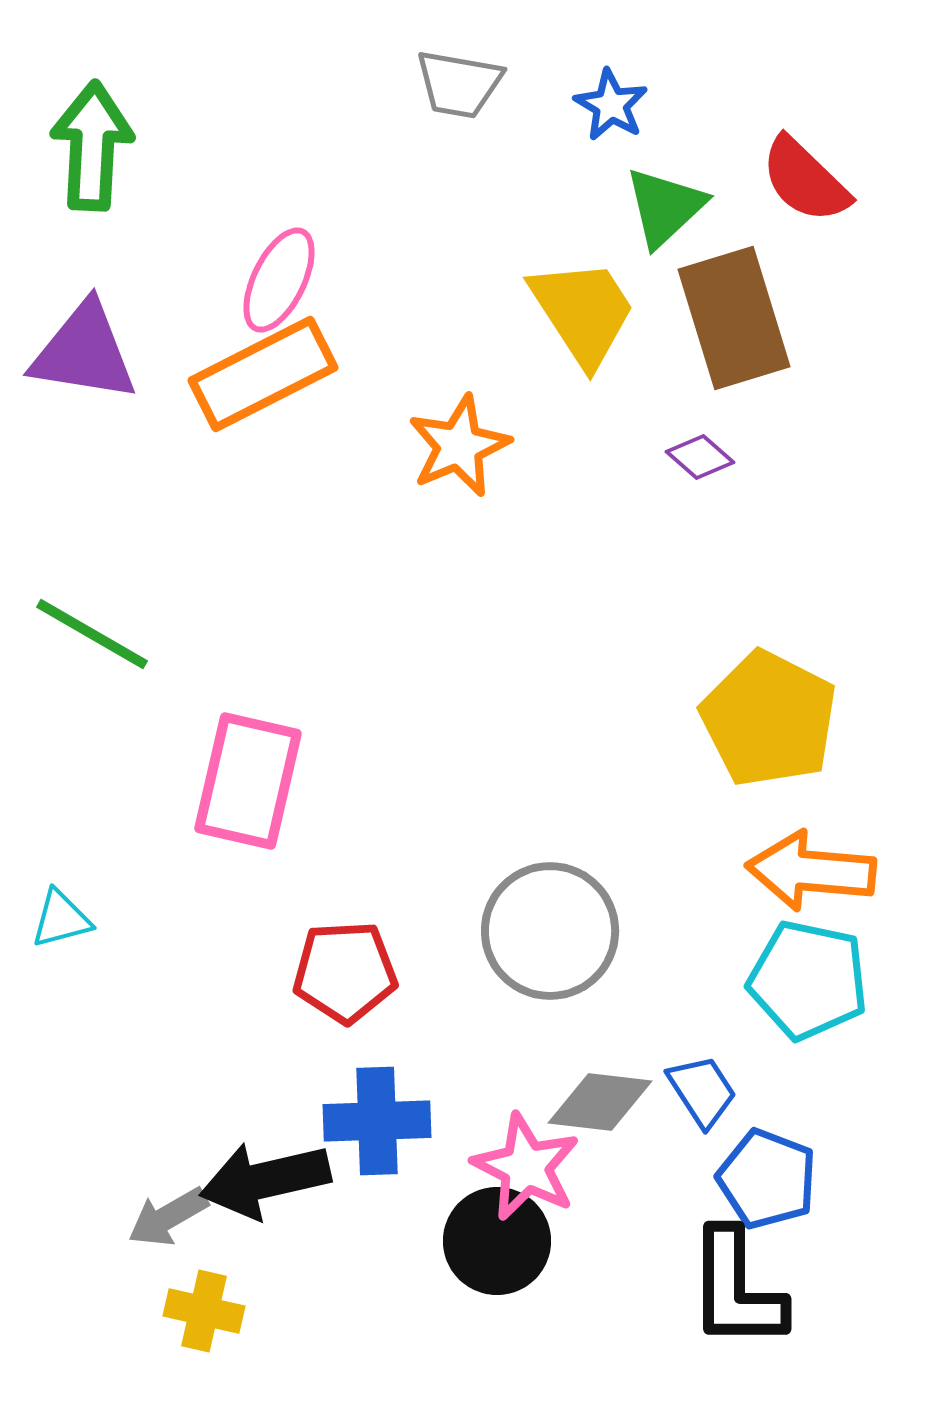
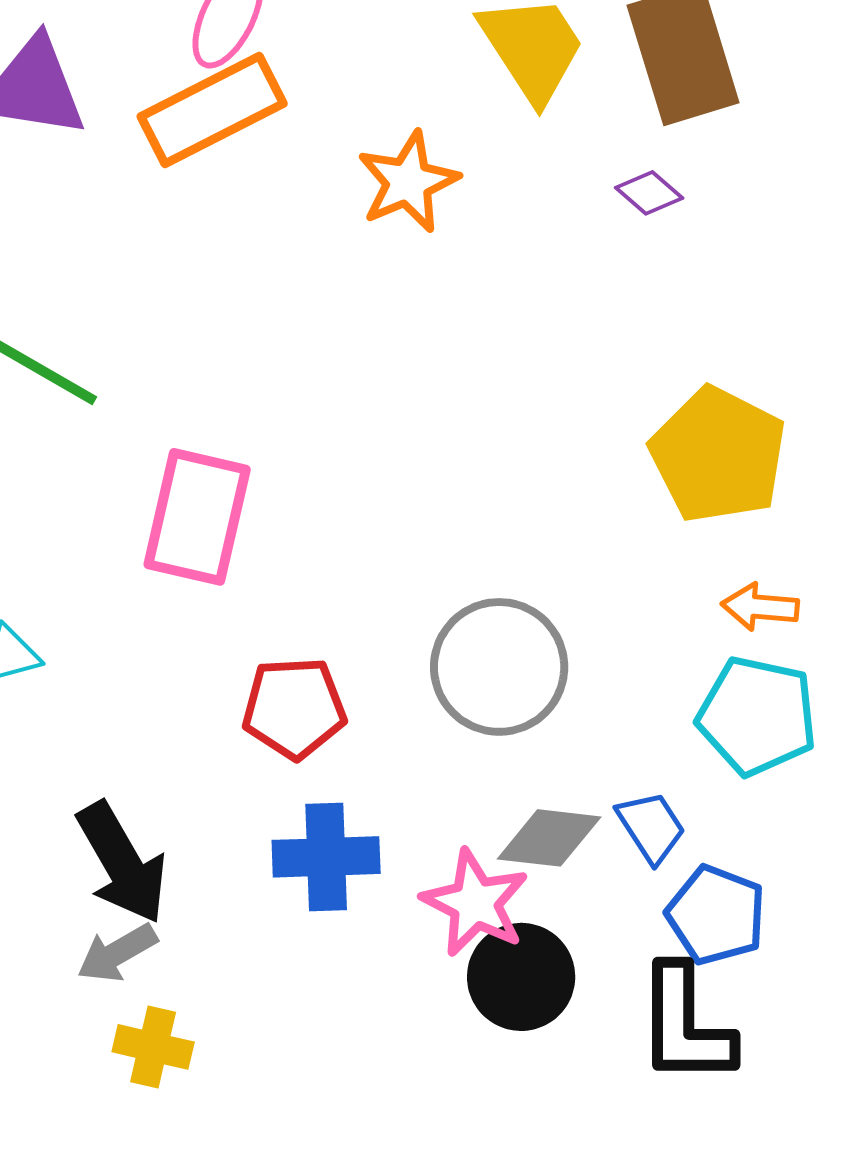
orange arrow: (811, 871) -> (760, 607), size x0.6
black arrow: (265, 1180) -> (122, 863), moved, turned -107
black circle: (497, 1241) -> (521, 977), moved

